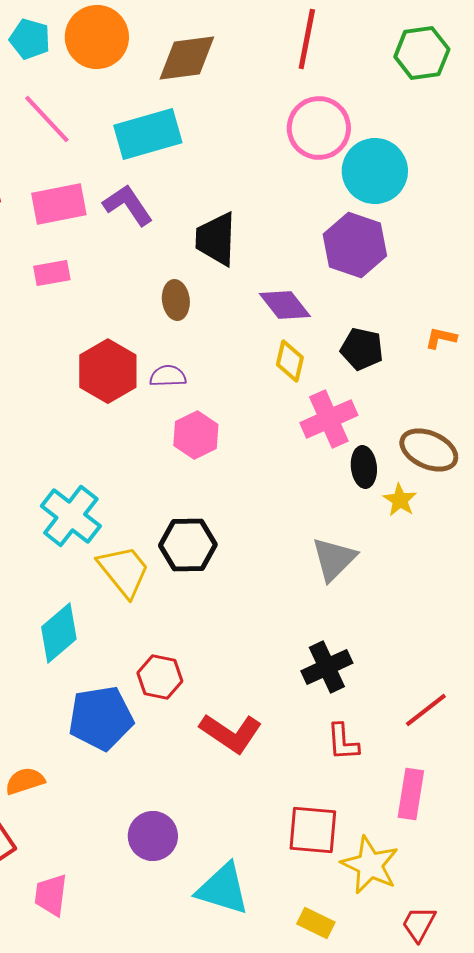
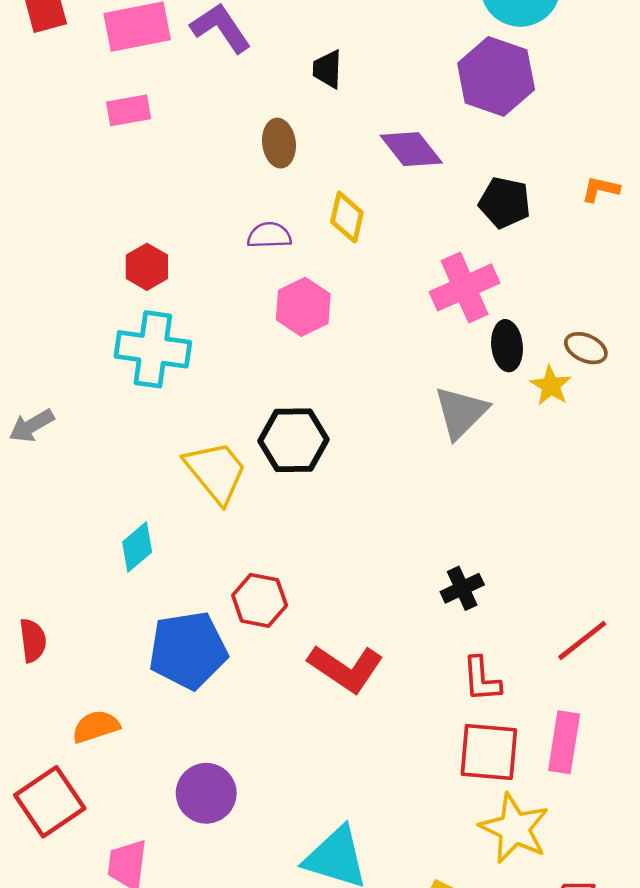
black trapezoid: (216, 239) -> (328, 69), size x0.6
yellow diamond: (290, 361) -> (347, 217), moved
red hexagon: (108, 371) -> (147, 267), moved, size x0.6
brown ellipse: (429, 450) -> (586, 348), moved, size x0.6
cyan cross: (71, 516) -> (153, 349), moved, turned -30
gray triangle: (334, 559) -> (461, 412), moved
cyan diamond: (59, 633) -> (137, 547), size x0.7
black cross: (327, 667) -> (462, 588), size x0.7
red square: (313, 830) -> (489, 752), moved
purple circle: (153, 836) -> (206, 793), moved

